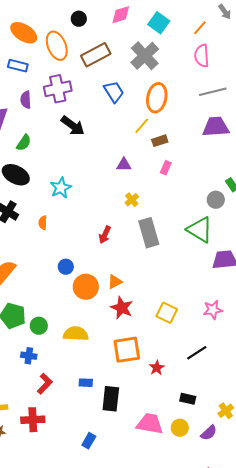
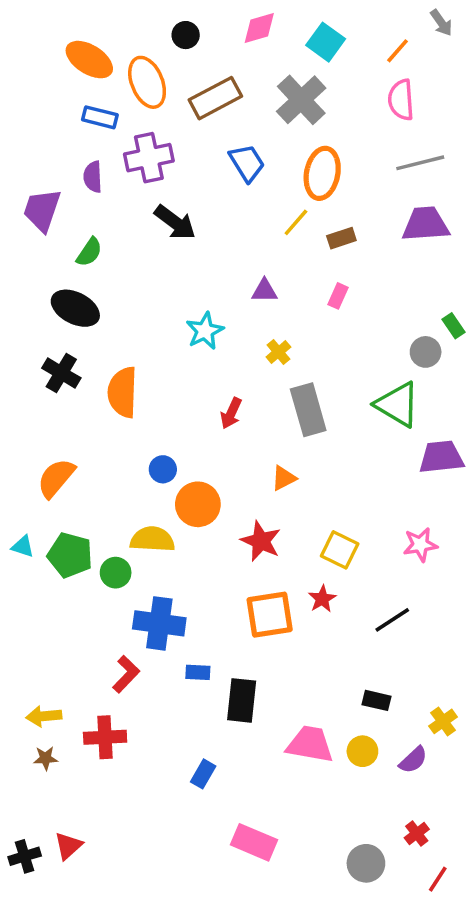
blue rectangle: (18, 66) -> (100, 117), moved
brown rectangle: (160, 141) -> (341, 238), moved
cyan star: (61, 188) -> (205, 331), moved
orange semicircle: (43, 223) -> (123, 392), size x2.0
orange triangle: (115, 282) -> (284, 478), moved
yellow semicircle: (76, 334) -> (152, 539), moved
blue cross: (29, 356) -> (159, 623), moved, size x1.8
red star: (157, 368) -> (322, 599), moved

